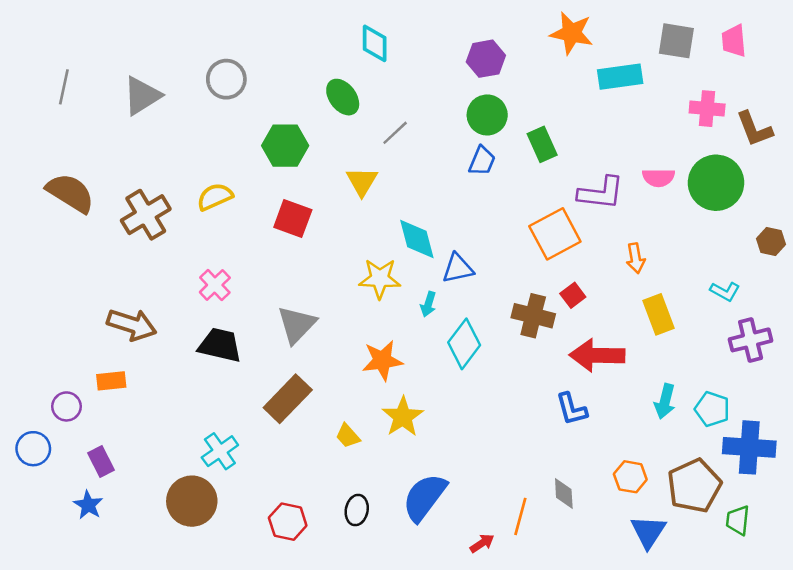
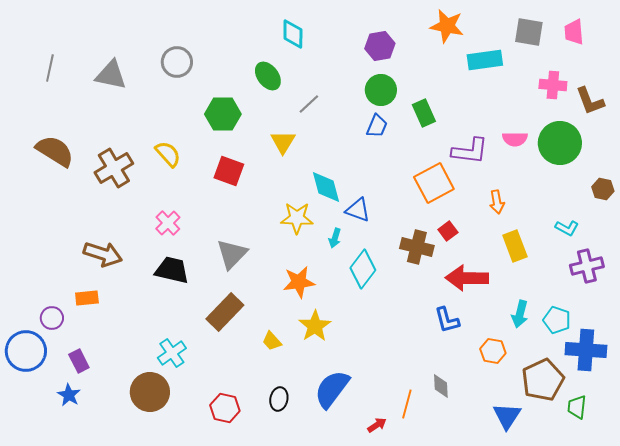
gray triangle: (142, 96) -> (111, 75), turned 44
yellow semicircle: (215, 197) -> (168, 154), turned 72
blue triangle: (458, 268) -> (358, 210), turned 32
blue circle: (33, 449) -> (26, 351), size x1.5
orange hexagon: (630, 477) -> (493, 351), moved

